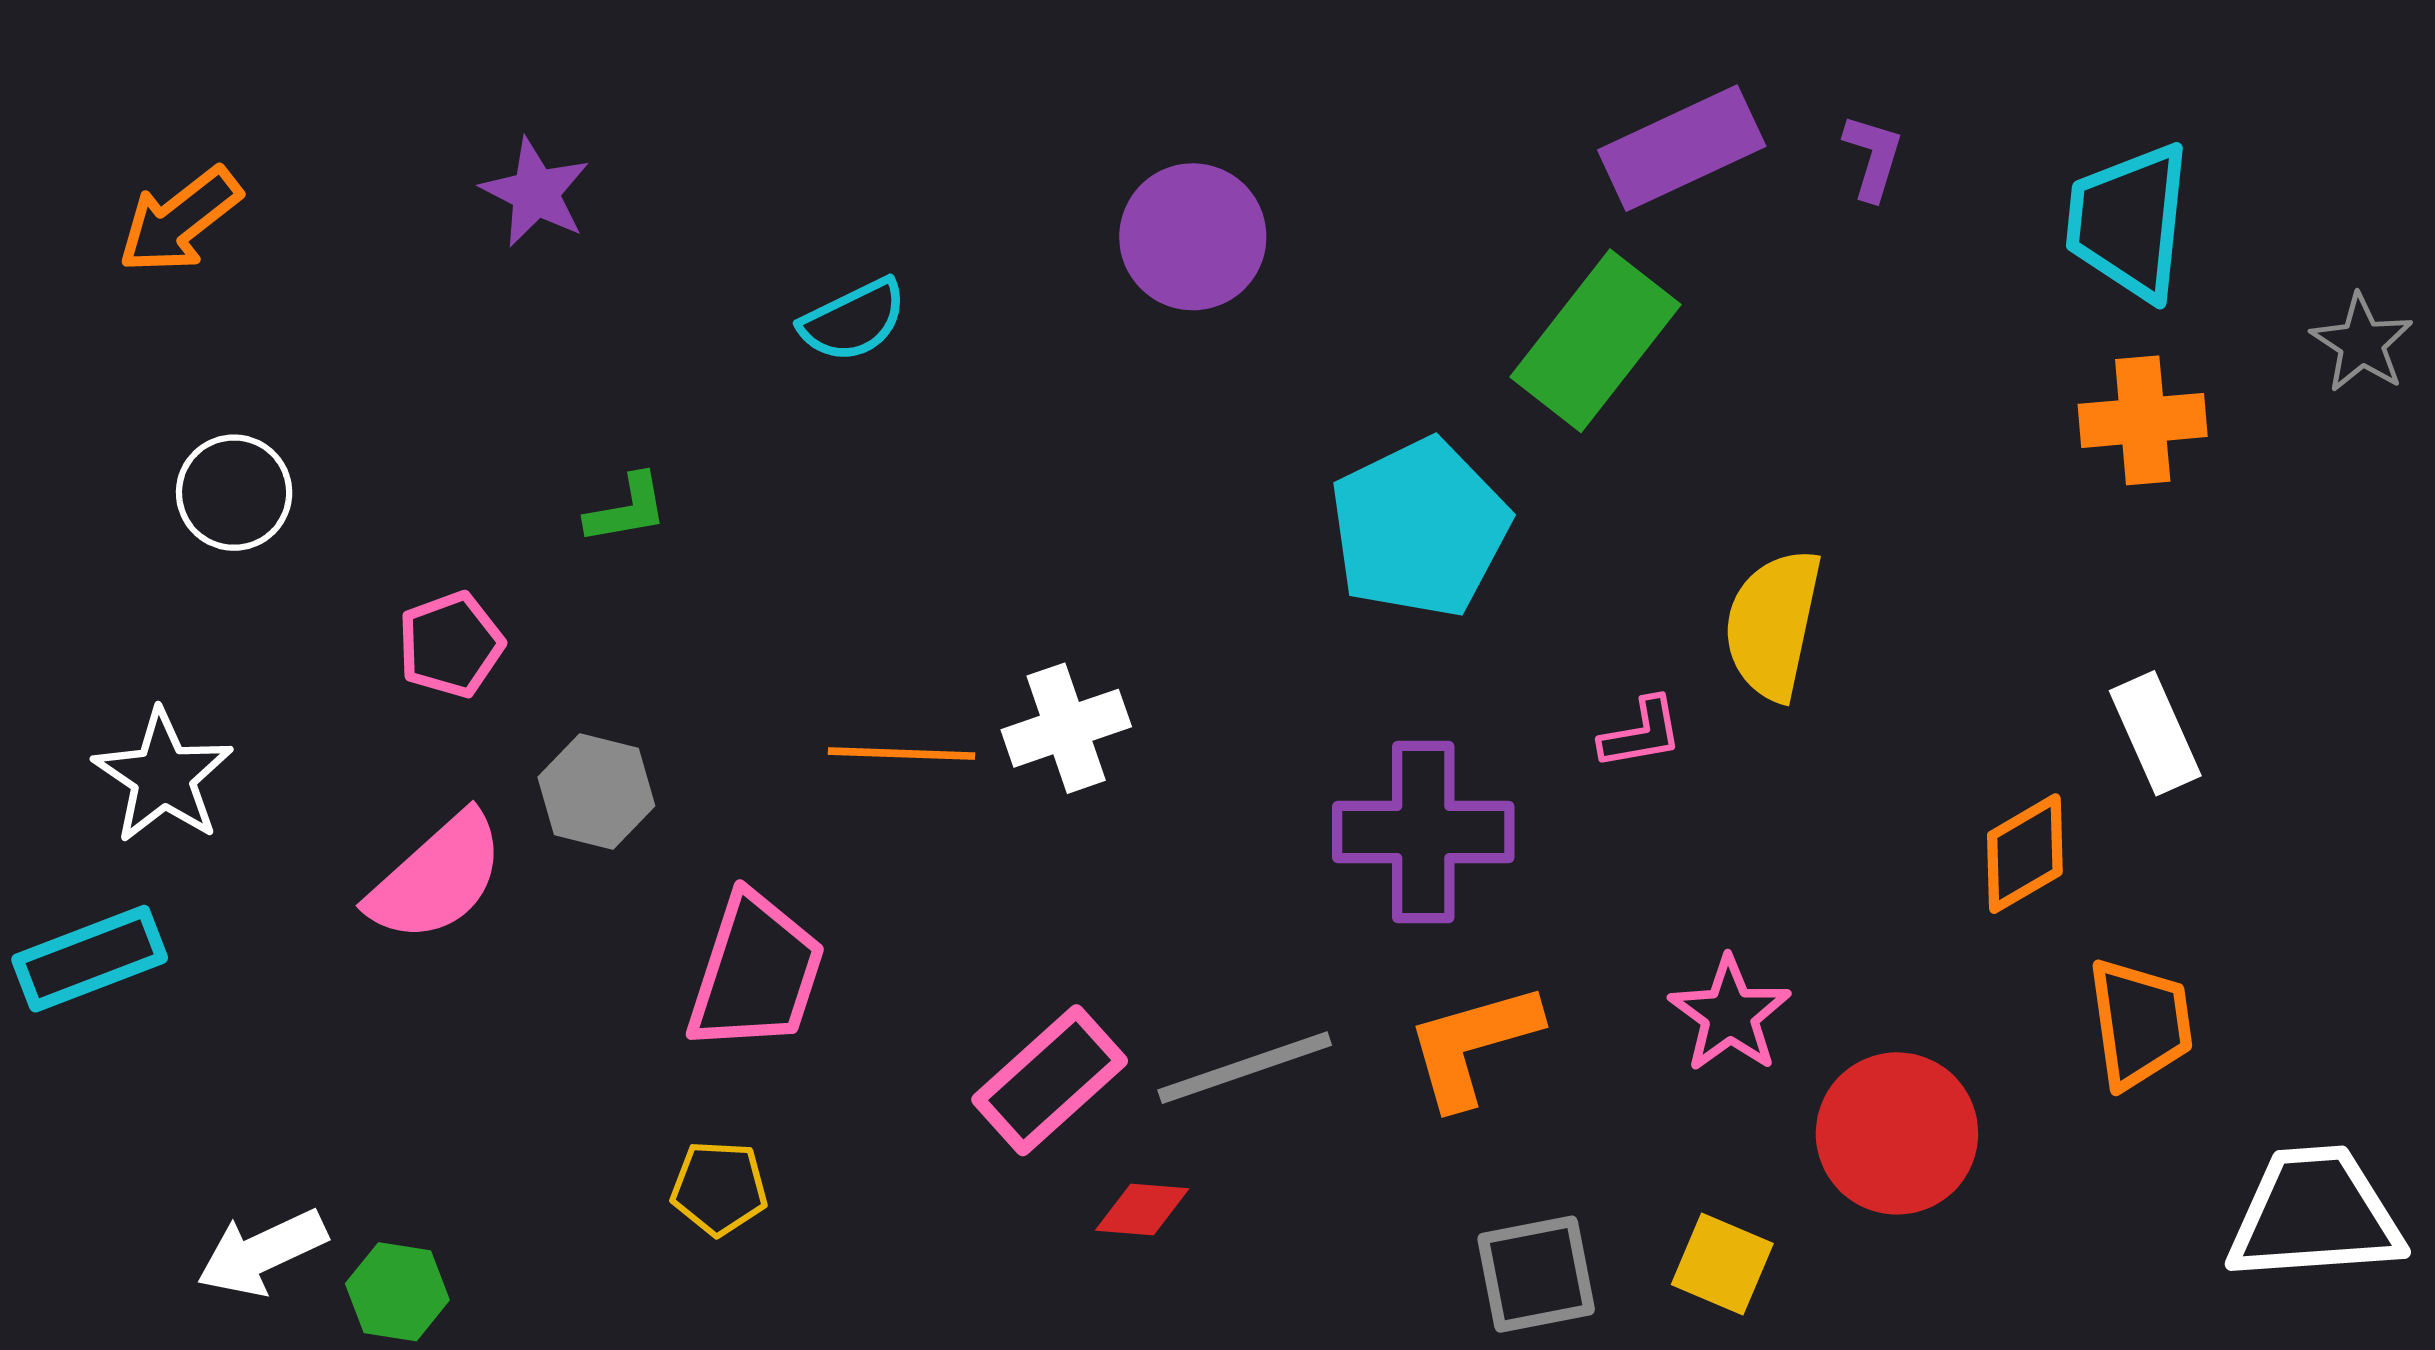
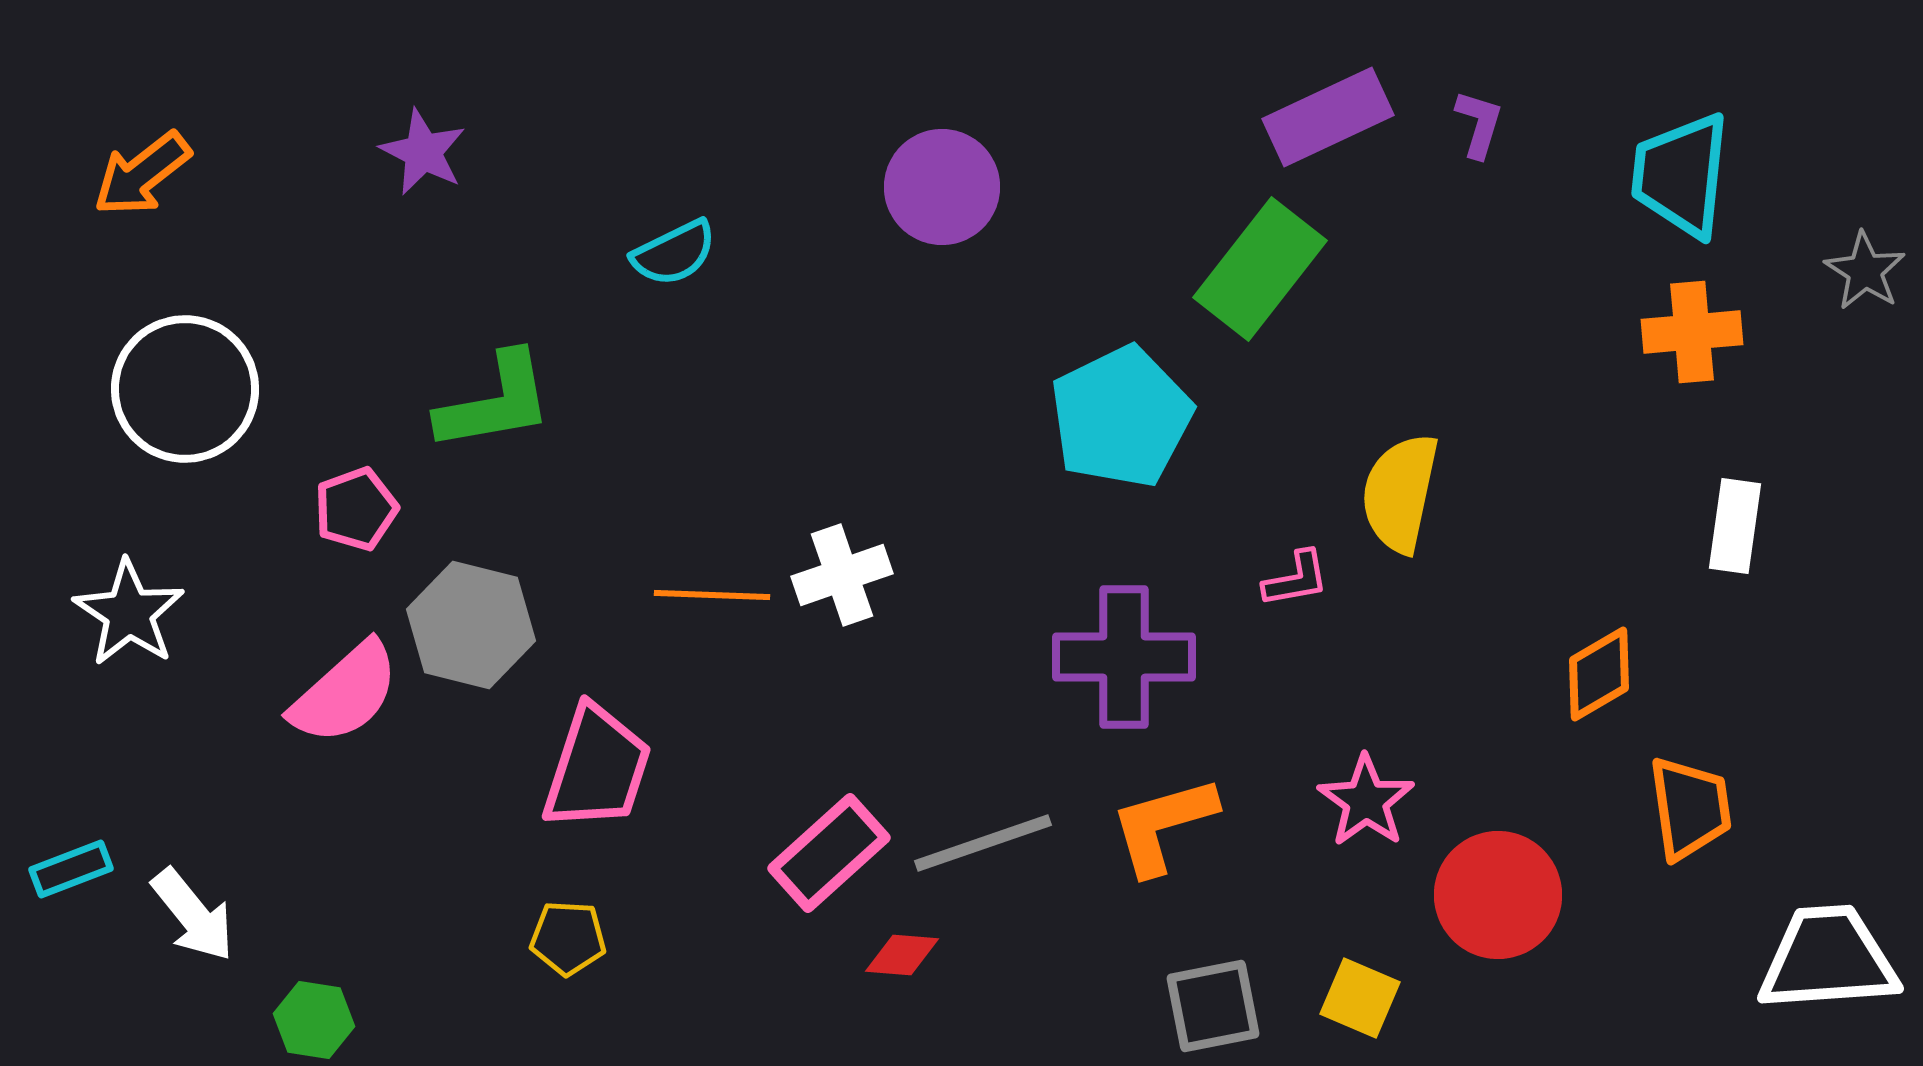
white circle: (234, 493) -> (185, 389), size x1.6
green L-shape: (627, 509) -> (495, 402), size x1.8
white rectangle: (2155, 733) -> (1735, 526), moved, turned 32
gray hexagon: (596, 792) -> (471, 625), size x1.4
cyan rectangle: (90, 959) -> (71, 869), moved, size x0.7
white arrow: (262, 1253) -> (193, 915), moved, turned -104

